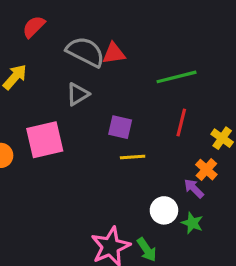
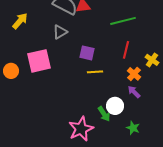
orange cross: (206, 170) -> (134, 74), moved
green star: (192, 223) -> (133, 128), moved
green arrow: (147, 250) -> (104, 114), moved

